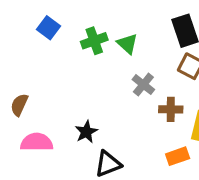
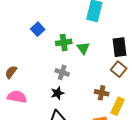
gray cross: (143, 85) -> (62, 72), moved, turned -32
black star: (86, 132) -> (57, 93), moved

